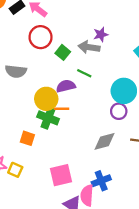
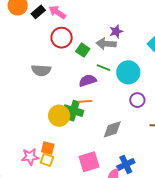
cyan circle: (124, 91) -> (128, 72), moved
yellow circle: (46, 99) -> (59, 116), moved
orange square: (27, 138) -> (48, 148), moved
gray diamond: (105, 141) -> (112, 129), moved

